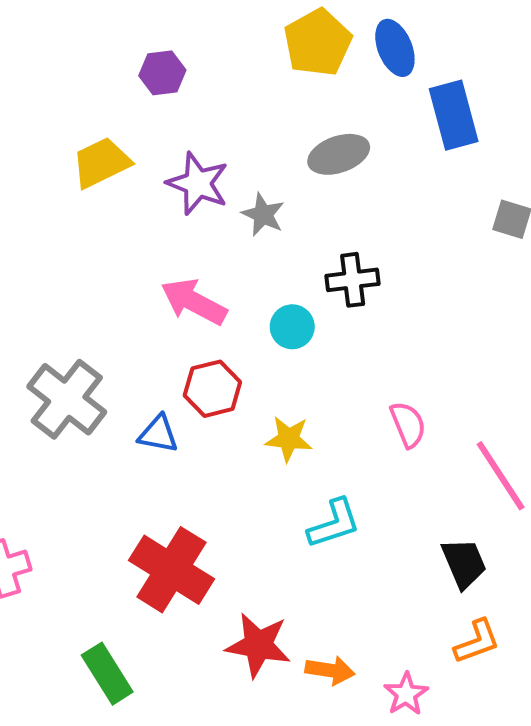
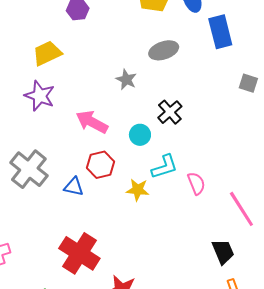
purple star: (198, 184) -> (40, 96), moved
black cross: (353, 280) -> (170, 112), turned -35
cyan L-shape: (334, 524) -> (165, 167), moved

